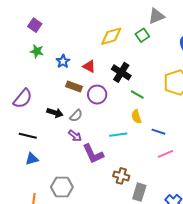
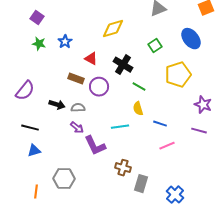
green square: (142, 35) -> (155, 46), moved
blue star: (63, 61) -> (65, 42), moved
gray semicircle: (76, 116) -> (78, 108), turned -136

